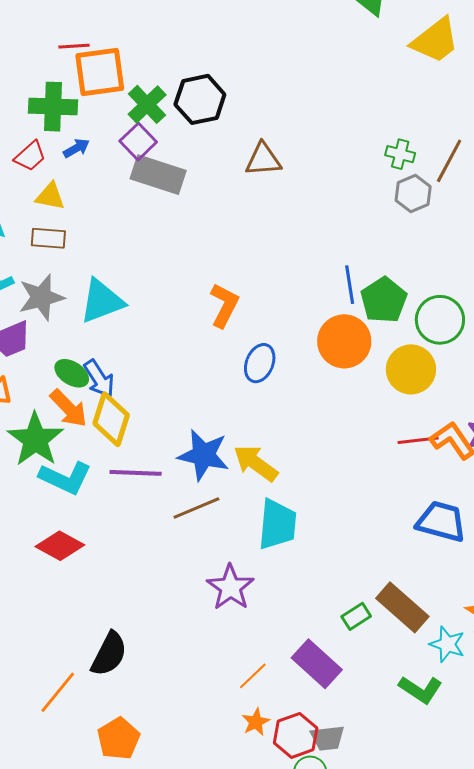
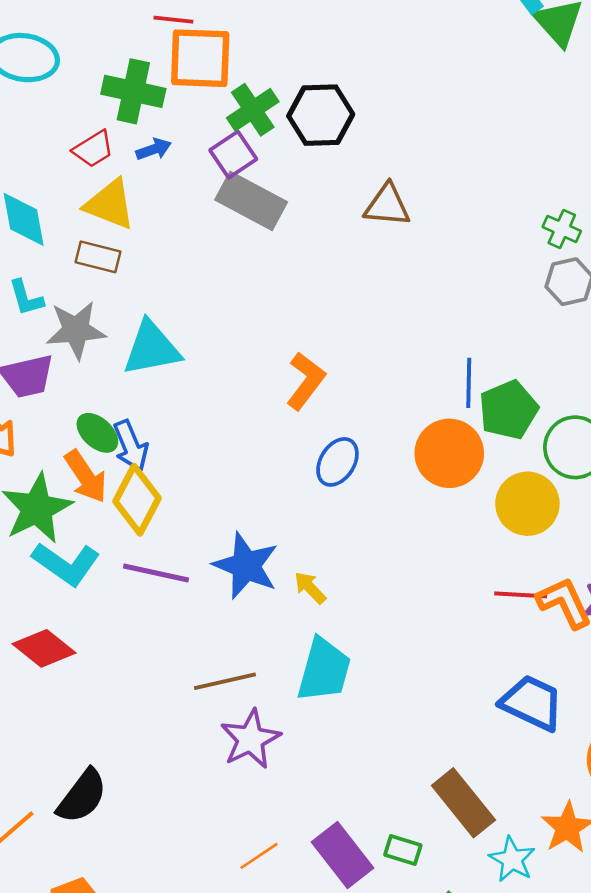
yellow triangle: (50, 196) -> (110, 204), size x1.4
yellow arrow: (256, 463) -> (310, 588), size x0.6
brown line: (196, 508) -> (225, 681), moved
green rectangle: (356, 616) -> (403, 850), moved, turned 40

